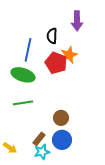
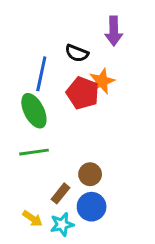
black semicircle: (52, 36) -> (77, 53), turned -70
green ellipse: (23, 75) -> (34, 111), turned 45
brown rectangle: (39, 139) -> (61, 193), moved
yellow arrow: (10, 148) -> (32, 219), moved

